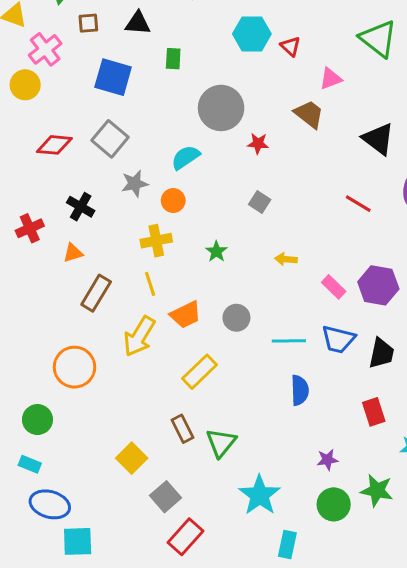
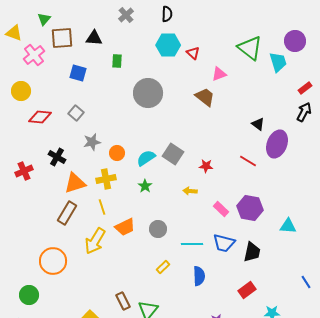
brown square: (88, 23) -> (62, 38), size x1.6
blue square: (113, 77) -> (78, 73), size x0.7
yellow circle: (25, 85) -> (21, 91), moved
gray square: (110, 139) -> (76, 113), size x0.7
black triangle: (378, 139) -> (258, 124), moved, size x0.6
red star: (258, 143) -> (206, 166), moved
cyan semicircle: (186, 157) -> (146, 158), moved
gray square: (260, 202) -> (173, 154), size x1.5
red line: (358, 204) -> (248, 161), moved
orange triangle: (73, 253) -> (75, 183), moved, size x1.6
yellow rectangle: (199, 372) -> (163, 267), moved, size x0.6
red rectangle: (374, 412) -> (247, 290), turned 72

